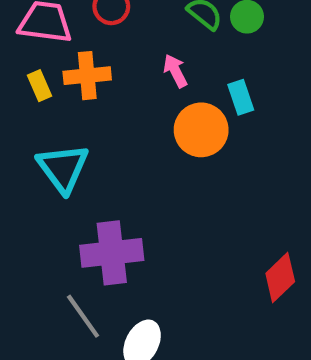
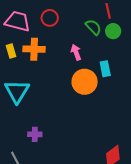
purple cross: (112, 253) -> (35, 134), size x0.5

